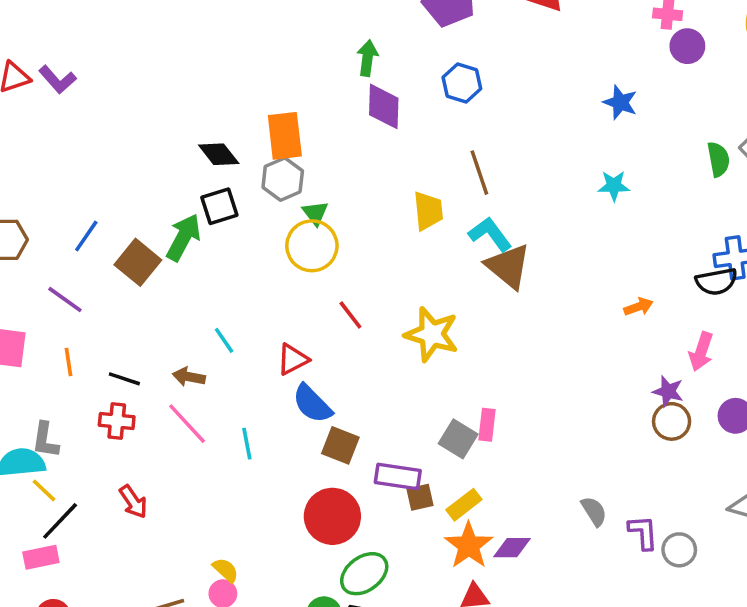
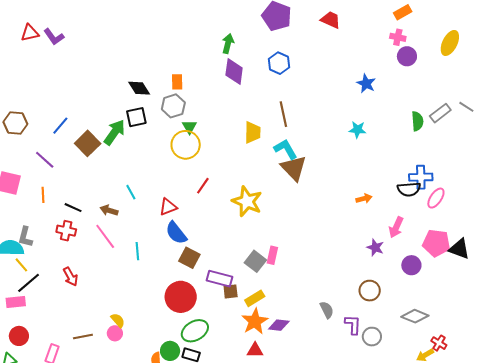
orange rectangle: (285, 136) -> (177, 82), size x0.6
red line: (350, 315) -> (203, 186), turned 66
brown circle: (672, 421) -> (370, 291), moved

